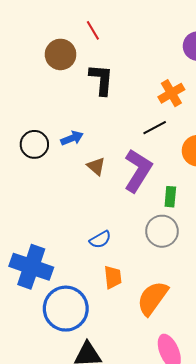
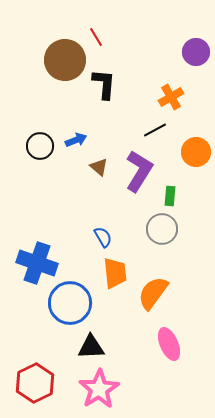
brown circle: (61, 54) -> (65, 60), size x1.4
blue semicircle: (100, 240) -> (103, 237), turned -90
orange trapezoid: (113, 277) -> (115, 273), size x1.4

